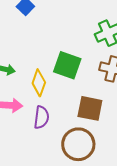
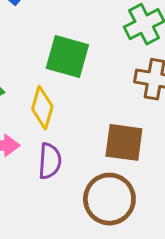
green square: (67, 65) -> (67, 56), moved

